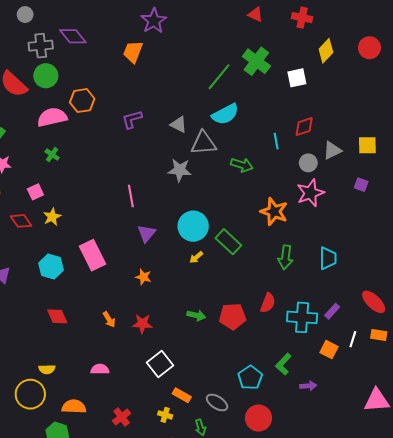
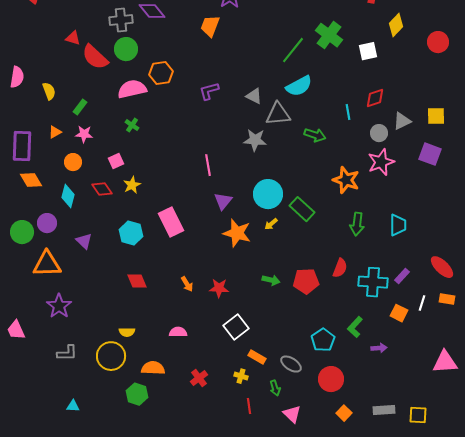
red circle: (369, 48) -> (438, 42), moved
purple square: (361, 185) -> (430, 154), size x1.6
orange star: (143, 277) -> (237, 233), moved, size x1.8

